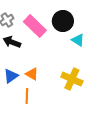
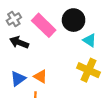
yellow cross: (72, 79) -> (88, 70), moved

